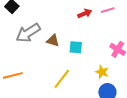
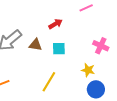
red arrow: (85, 13) -> (56, 24), moved

